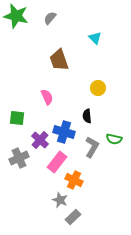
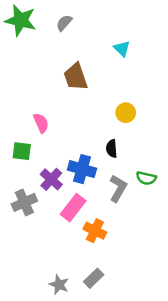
pink semicircle: (47, 97) -> (41, 123), moved
gray star: (60, 200) -> (59, 285), moved

